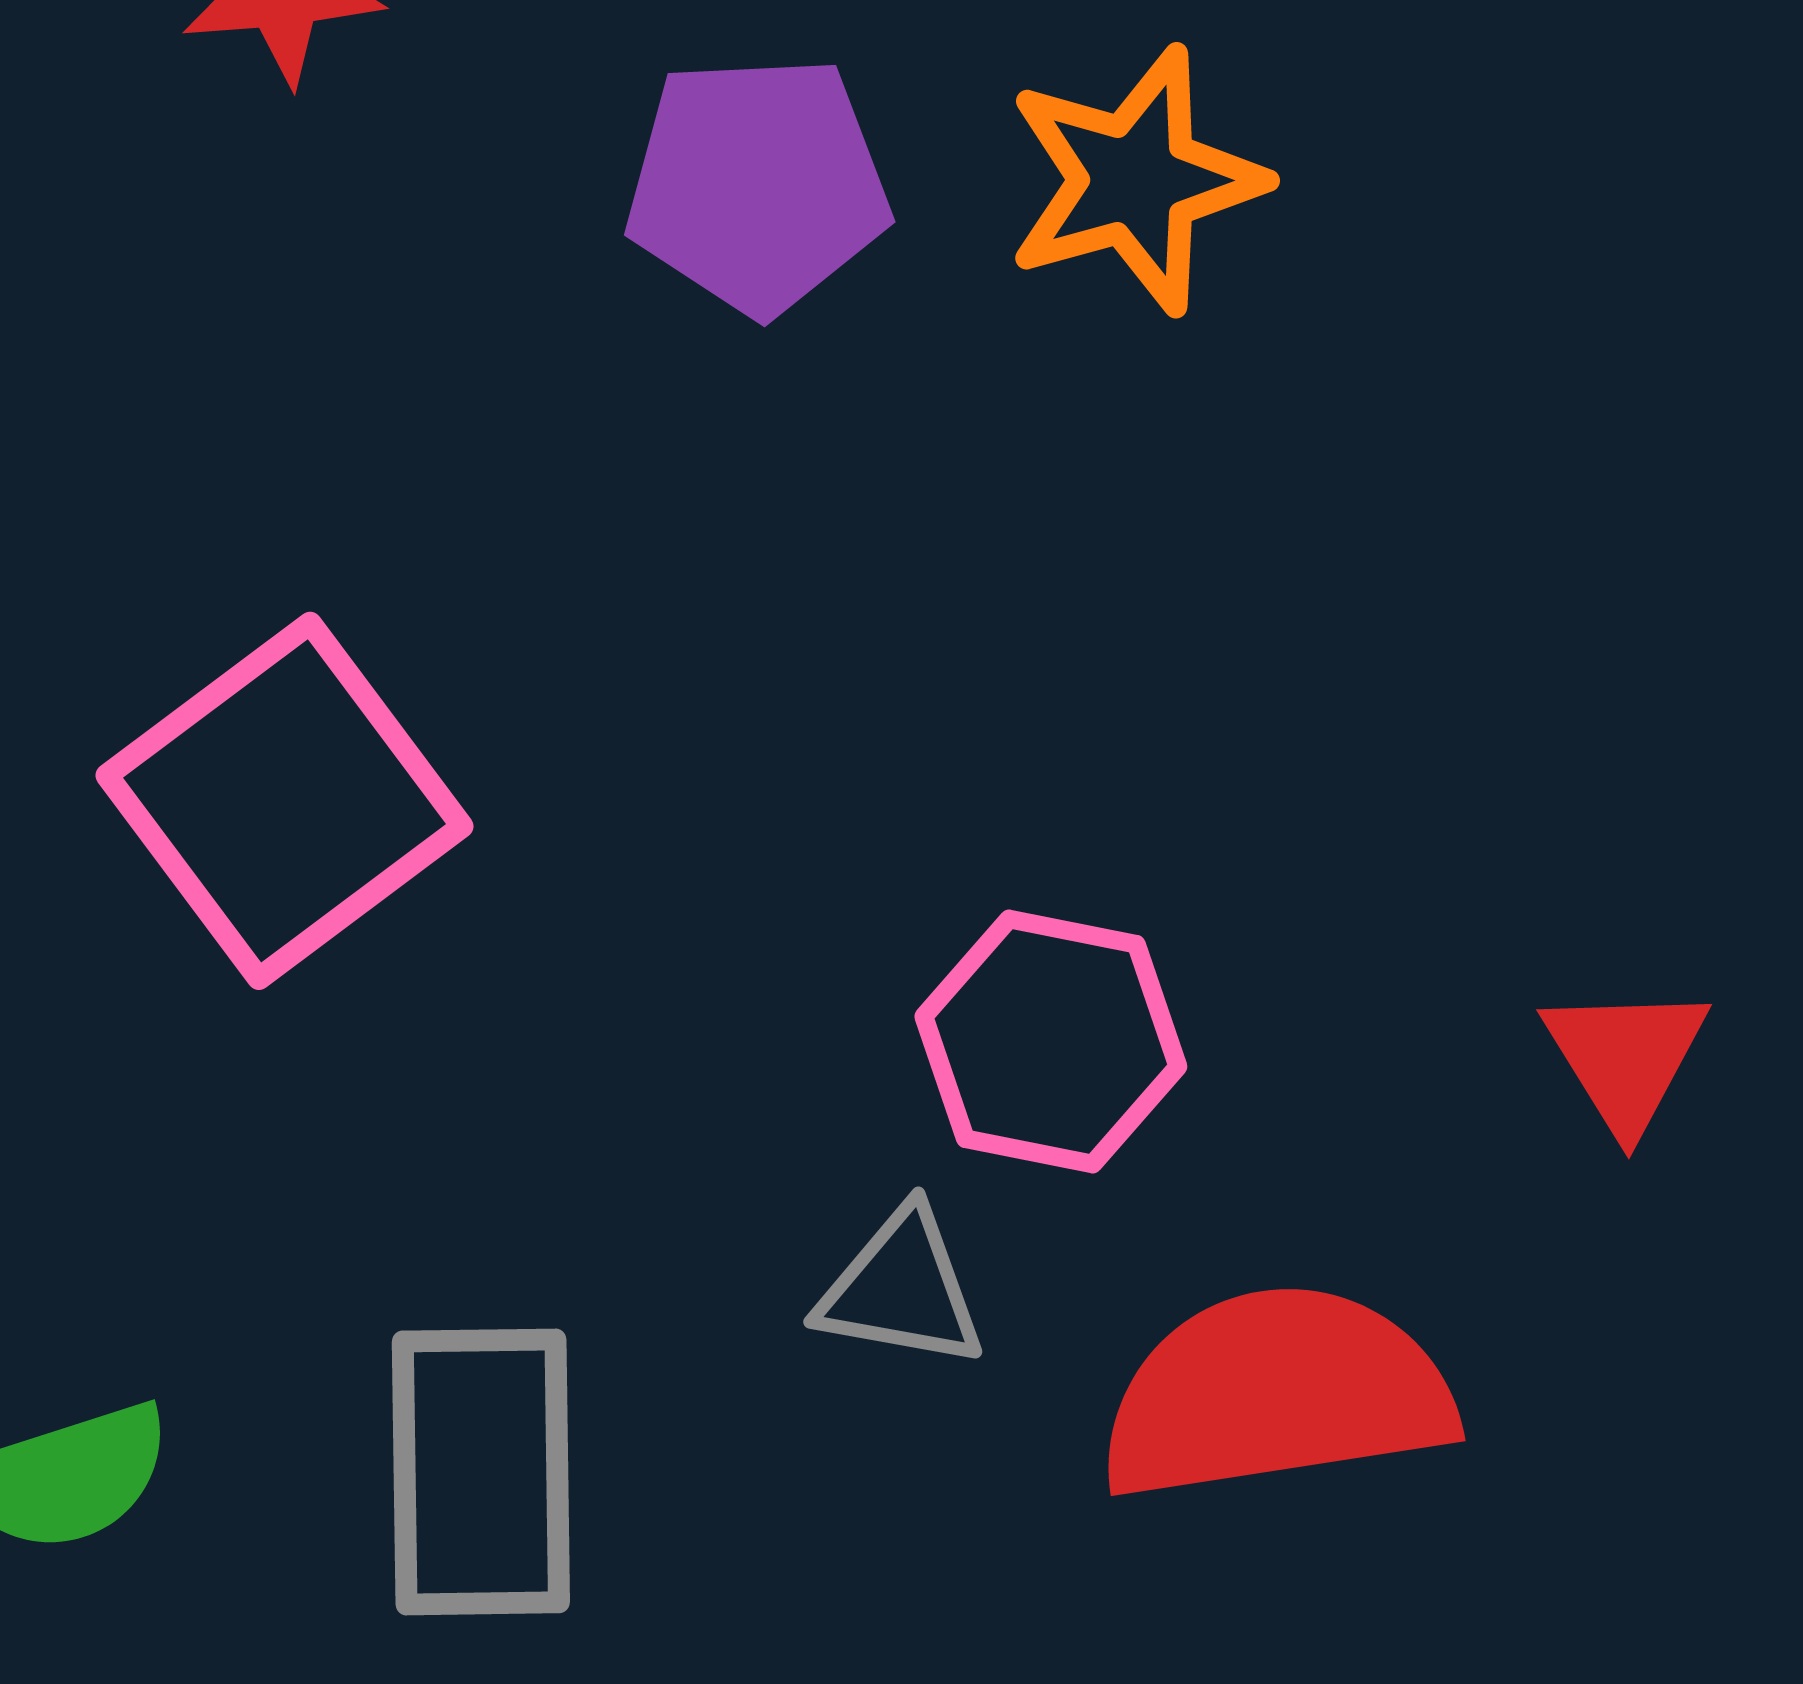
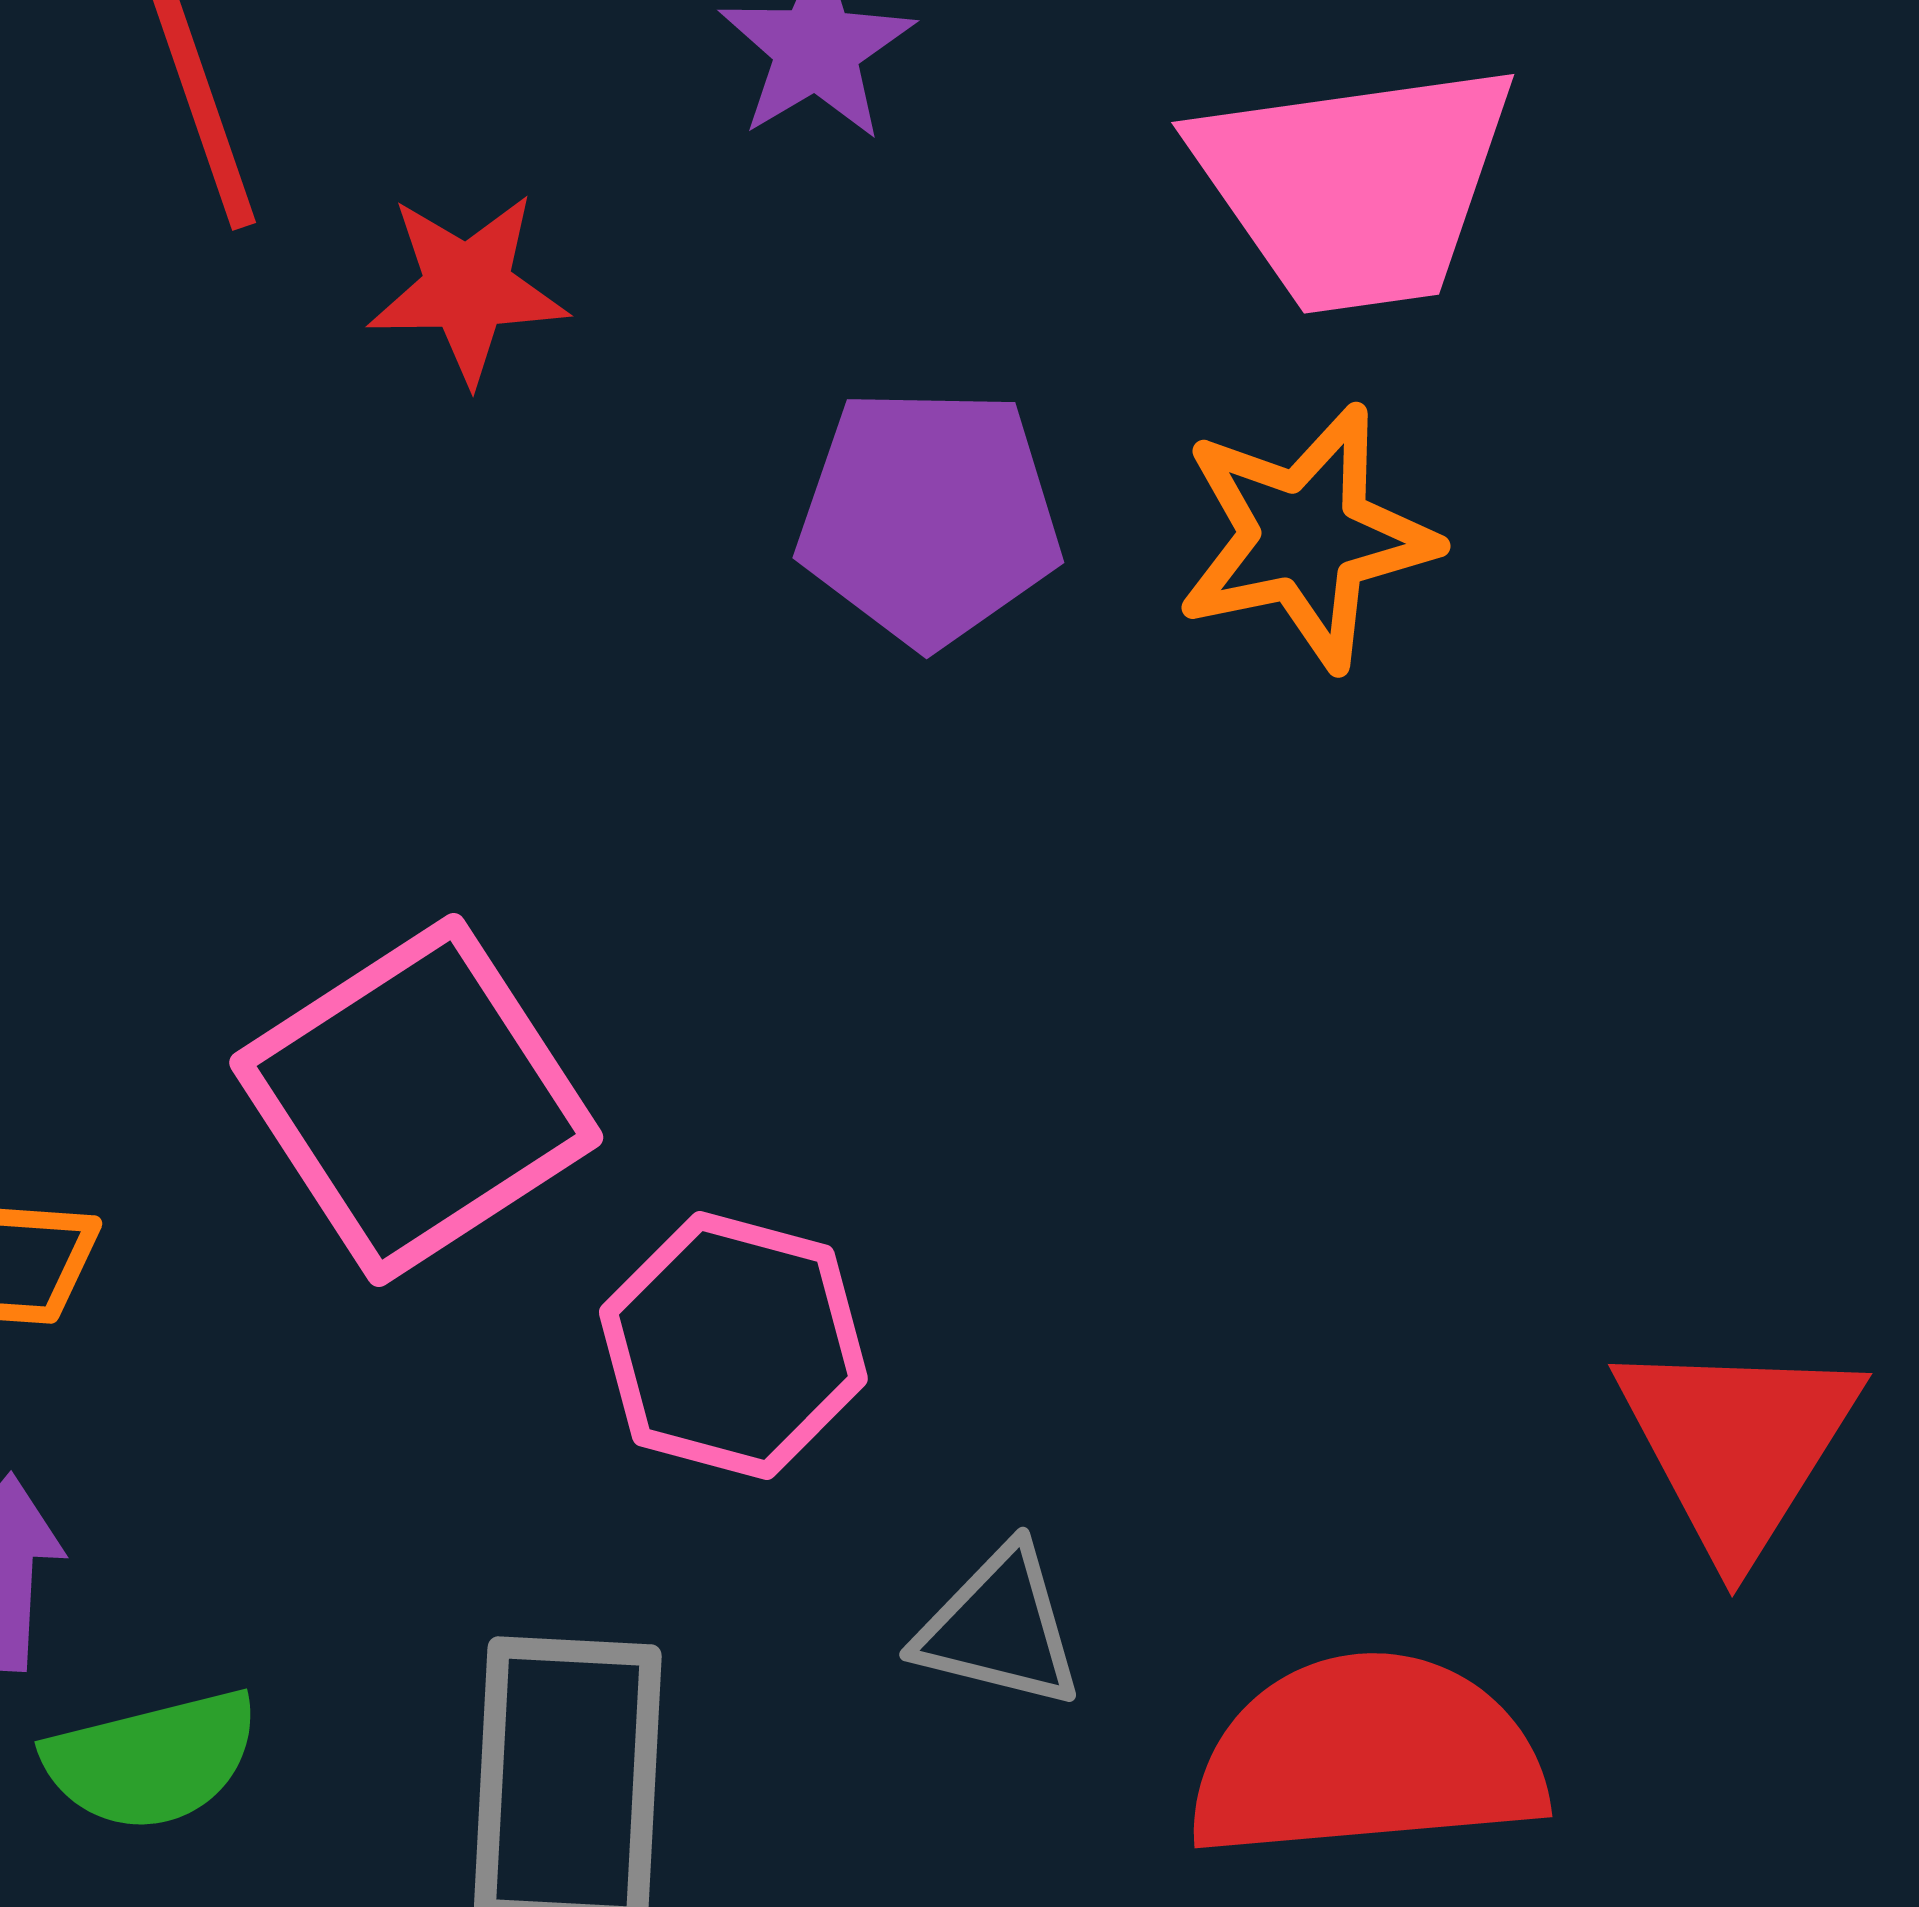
pink hexagon: (1051, 1041) -> (733, 1345), moved
red triangle: (1626, 1058) -> (1737, 1445), size x1.5

